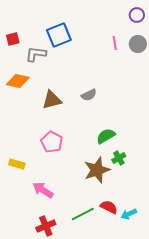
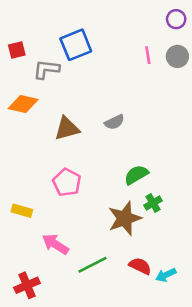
green line: (83, 214) -> (93, 265), moved
red cross: (46, 226) -> (27, 285), moved

